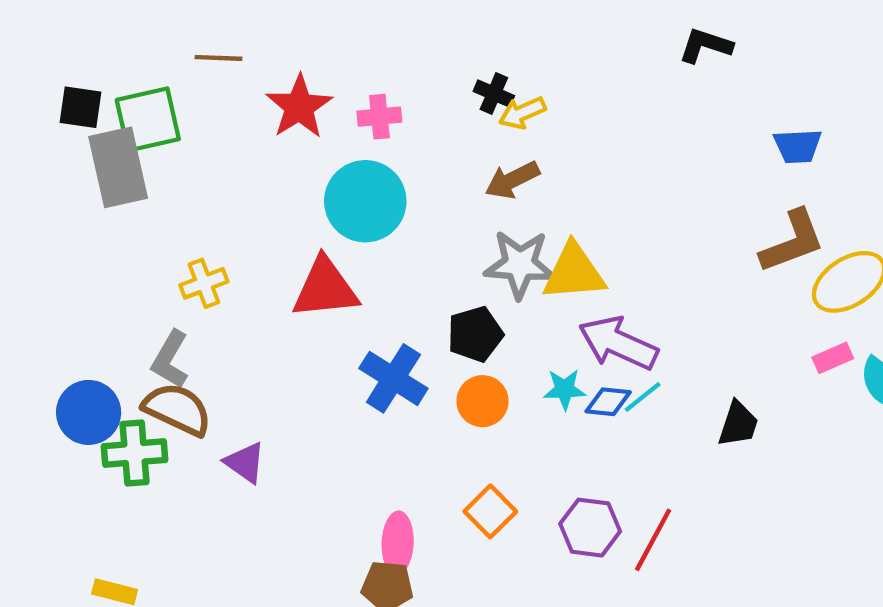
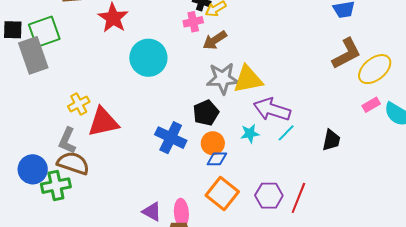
pink cross: (379, 117) -> (193, 22), moved
red triangle: (325, 288) -> (103, 122), moved
blue diamond: (608, 402) -> (217, 159), moved
purple triangle: (245, 463) -> (152, 212), moved
orange square: (490, 511) -> (222, 193), size x1.4

